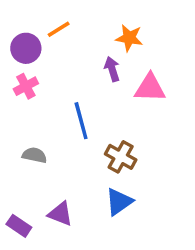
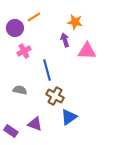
pink cross: (26, 86) -> (24, 51), moved
brown cross: (121, 157) -> (55, 96), moved

